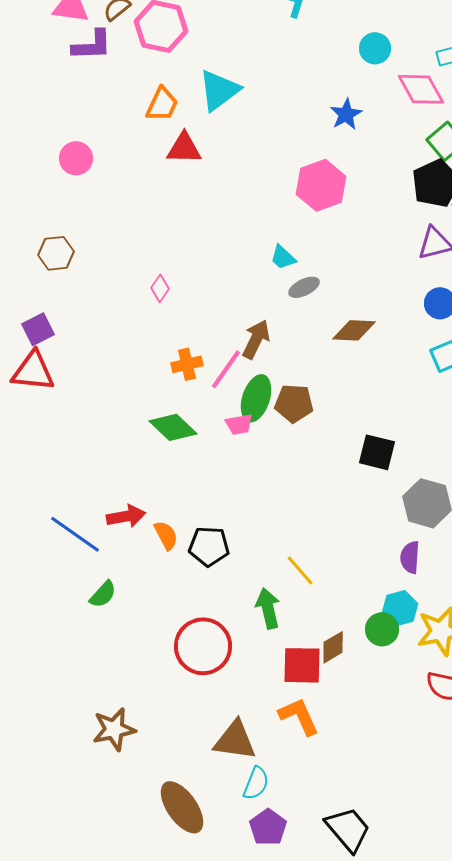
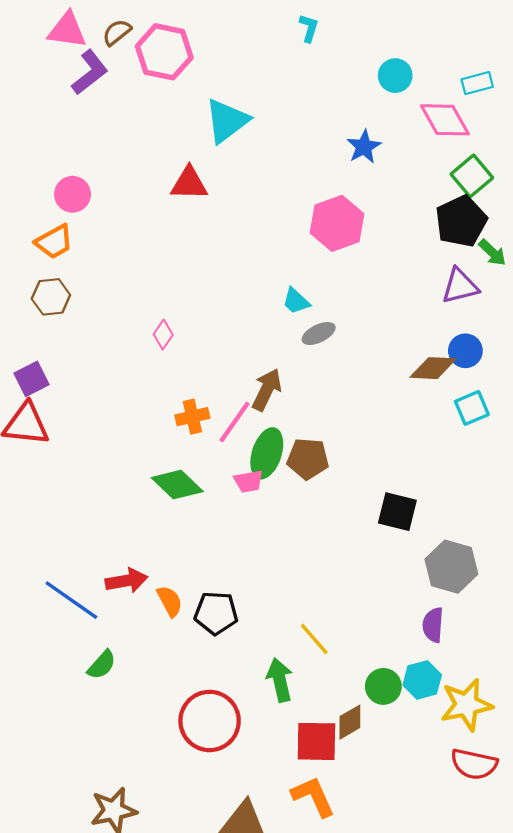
purple L-shape: (92, 45) -> (90, 72), turned -36
orange trapezoid: (162, 104) -> (54, 242), moved, turned 36
brown diamond: (354, 330) -> (433, 368), moved
green circle: (382, 629) -> (383, 686), moved

